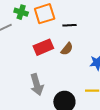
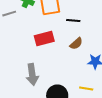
brown semicircle: (67, 49) -> (76, 44), moved

